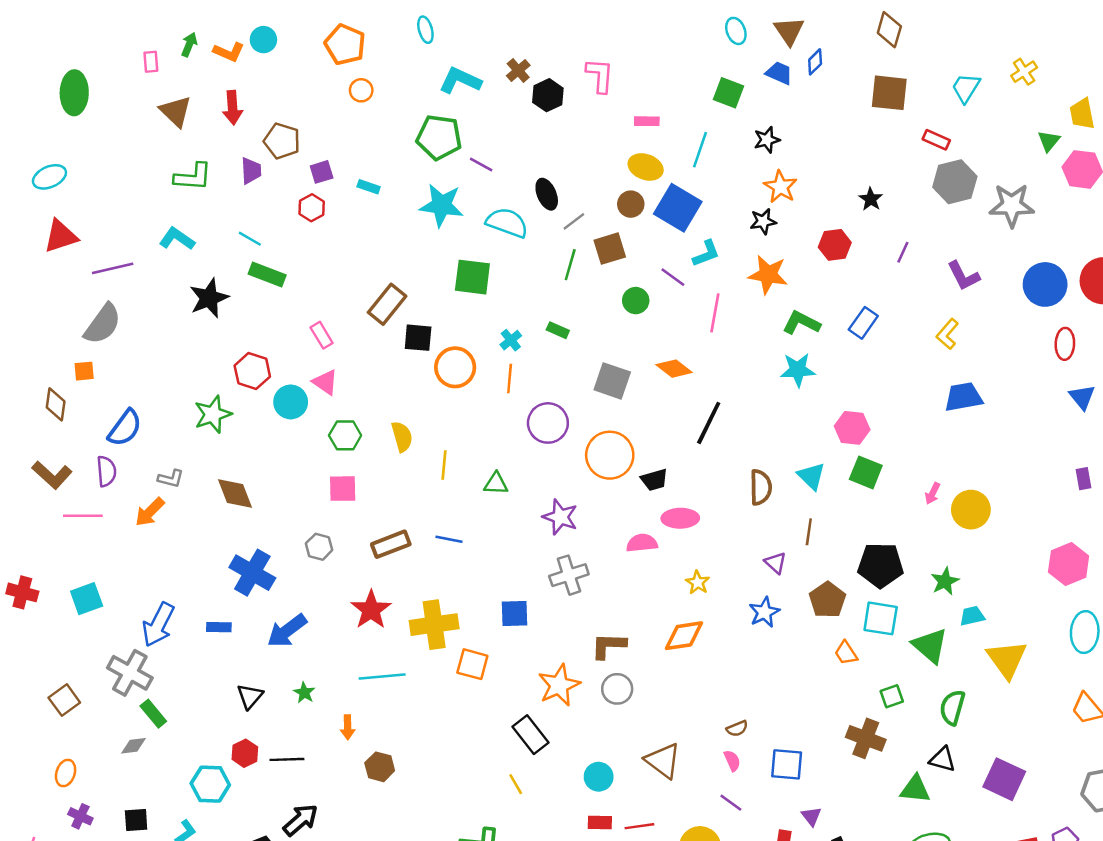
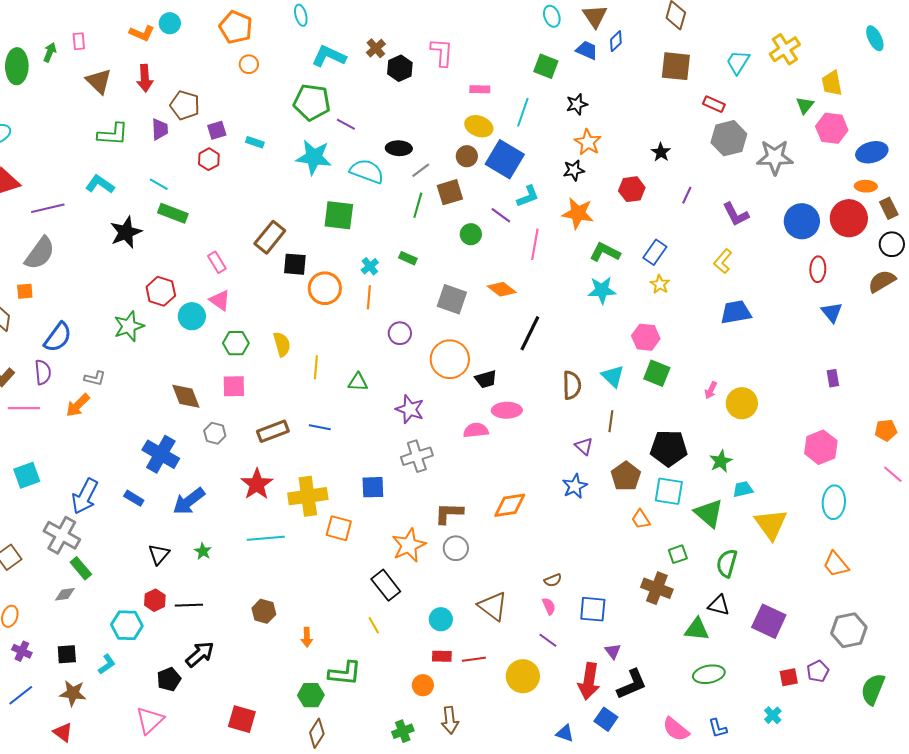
green arrow: (189, 45) -> (50, 52), moved
yellow cross: (1024, 72) -> (785, 49), size x1.4
black ellipse: (547, 194) -> (399, 148), turned -65
purple circle: (548, 423) -> (400, 333), size x0.7
brown diamond: (235, 493) -> (186, 396), moved
yellow star: (698, 583) -> (660, 284), moved
blue rectangle: (219, 627) -> (134, 498), turned 30
orange arrow: (348, 727) -> (307, 637), moved

